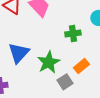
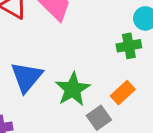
green cross: (73, 33) -> (129, 46), moved

